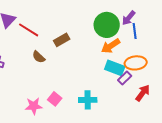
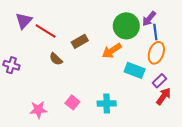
orange arrow: (111, 46) -> (112, 51), moved
orange ellipse: (136, 63) -> (156, 53), moved, turned -65
purple rectangle: (125, 78) -> (159, 81), moved
pink star: (34, 106) -> (38, 110), moved

